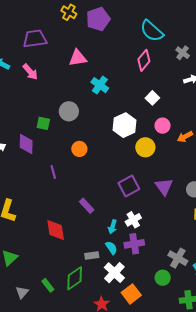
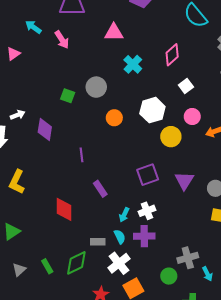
pink diamond: (144, 60) -> (172, 55), moved
purple diamond: (26, 144) -> (45, 130), moved
orange circle: (79, 149) -> (114, 118), moved
purple line: (53, 172) -> (82, 155), moved
gray cross: (178, 258) -> (188, 258), turned 36

